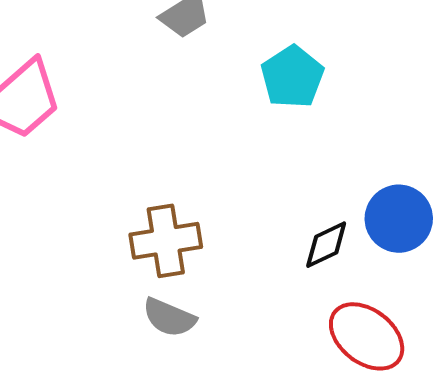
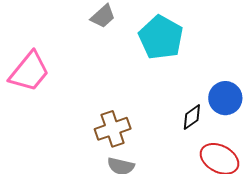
cyan pentagon: (292, 77) -> (161, 37), size x1.4

